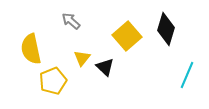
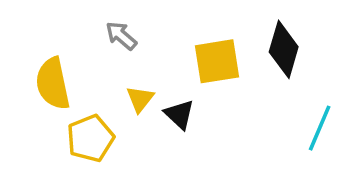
yellow square: (127, 36) -> (217, 61), turned 32

